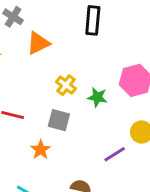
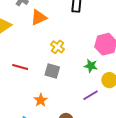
green star: (97, 97) -> (91, 66), moved
orange star: (41, 150) -> (41, 100), moved

